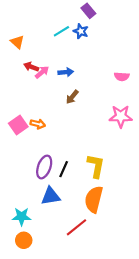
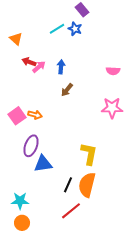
blue arrow: (66, 72) -> (61, 67), turned -80
purple ellipse: (44, 167) -> (31, 146), moved
black line: (64, 169) -> (68, 185), moved
blue triangle: (51, 196) -> (43, 164), moved

